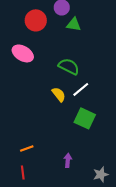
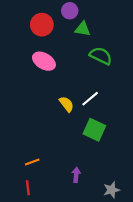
pink ellipse: (23, 53) -> (44, 61), moved
green semicircle: (69, 66) -> (101, 56), moved

